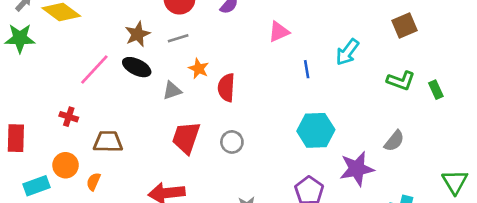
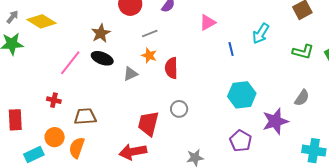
gray line: (178, 38) -> (150, 33), moved
red trapezoid: (186, 138) -> (148, 123), moved
orange semicircle: (93, 182) -> (77, 148), size x1.5

